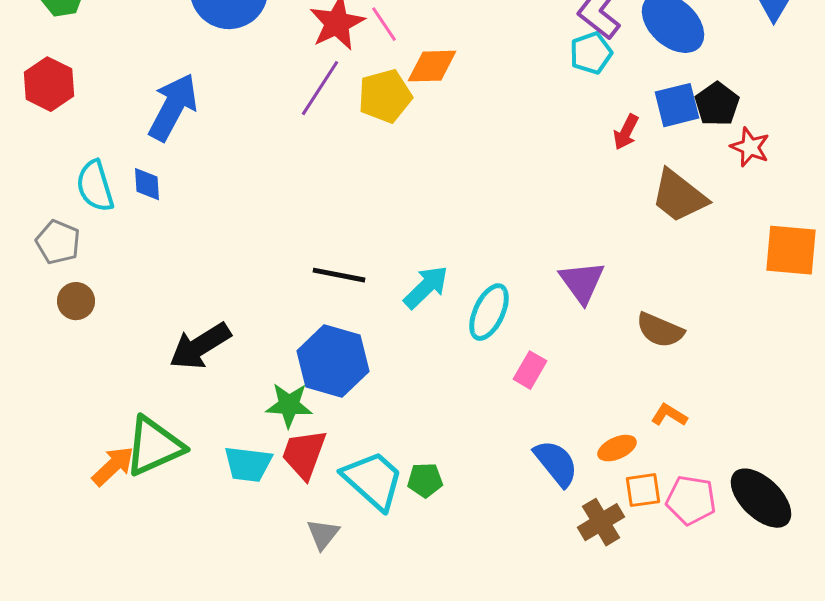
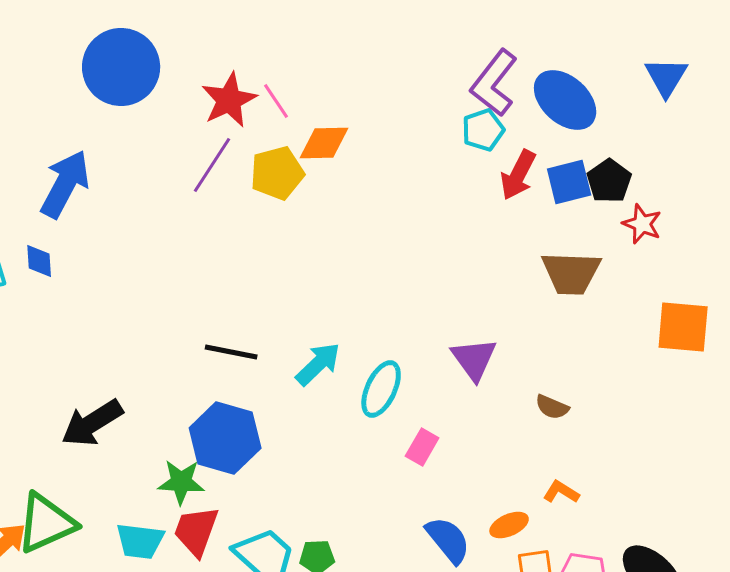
red arrow: (626, 132) -> (518, 175), moved, size x1.4
brown trapezoid: (679, 196) -> (571, 273), turned -36
brown semicircle: (660, 330) -> (552, 407), size x0.7

